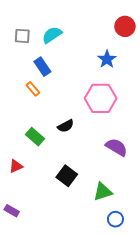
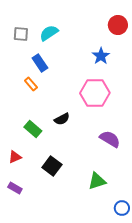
black square: (67, 176) -> (52, 166), moved
purple rectangle: (12, 211) -> (15, 188), moved
blue circle: (115, 219) -> (122, 208), moved

